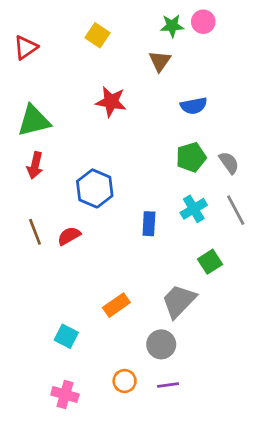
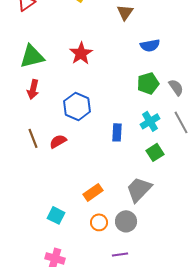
red star: (111, 102) -> (81, 53), moved, turned 30
green square: (210, 262) -> (155, 152), moved
orange circle: (125, 381) -> (99, 222), moved
purple line: (168, 385) -> (120, 254), moved

